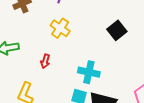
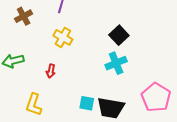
cyan cross: (89, 72) -> (116, 63), moved, turned -30

